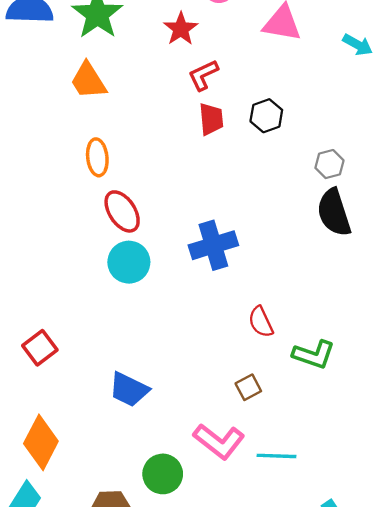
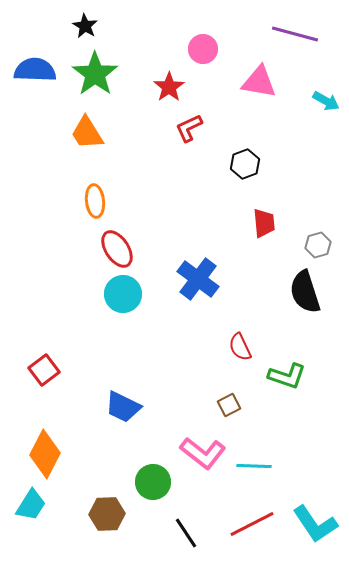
red trapezoid: (211, 119) -> (264, 223), moved
gray hexagon: (329, 164) -> (318, 245), moved
black semicircle: (334, 213) -> (305, 292), moved
blue cross: (213, 245) -> (198, 279), turned -36

